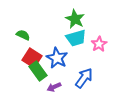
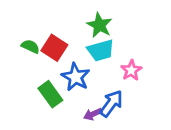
pink star: (99, 44) -> (131, 70), moved
red square: (32, 58) -> (54, 48), moved
purple arrow: (54, 87) -> (93, 114), moved

